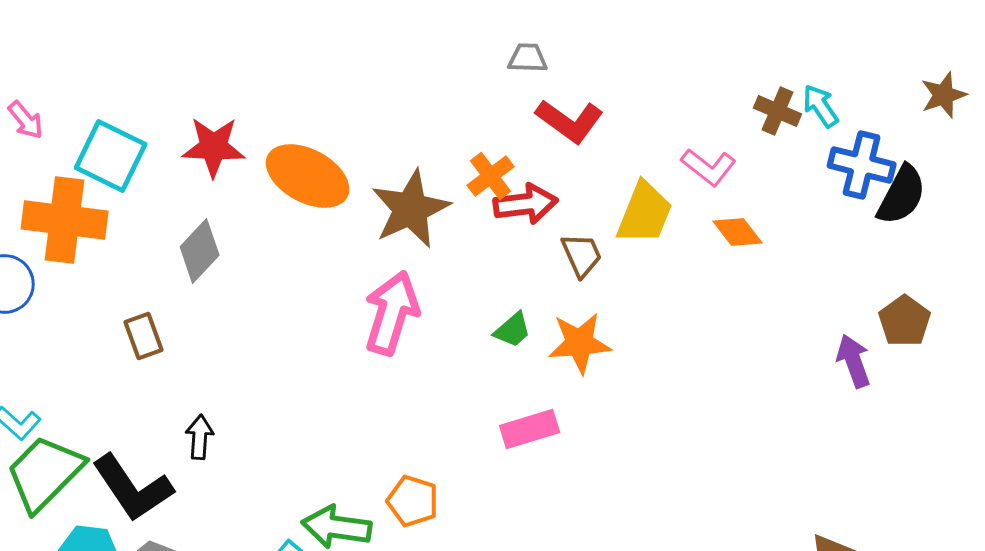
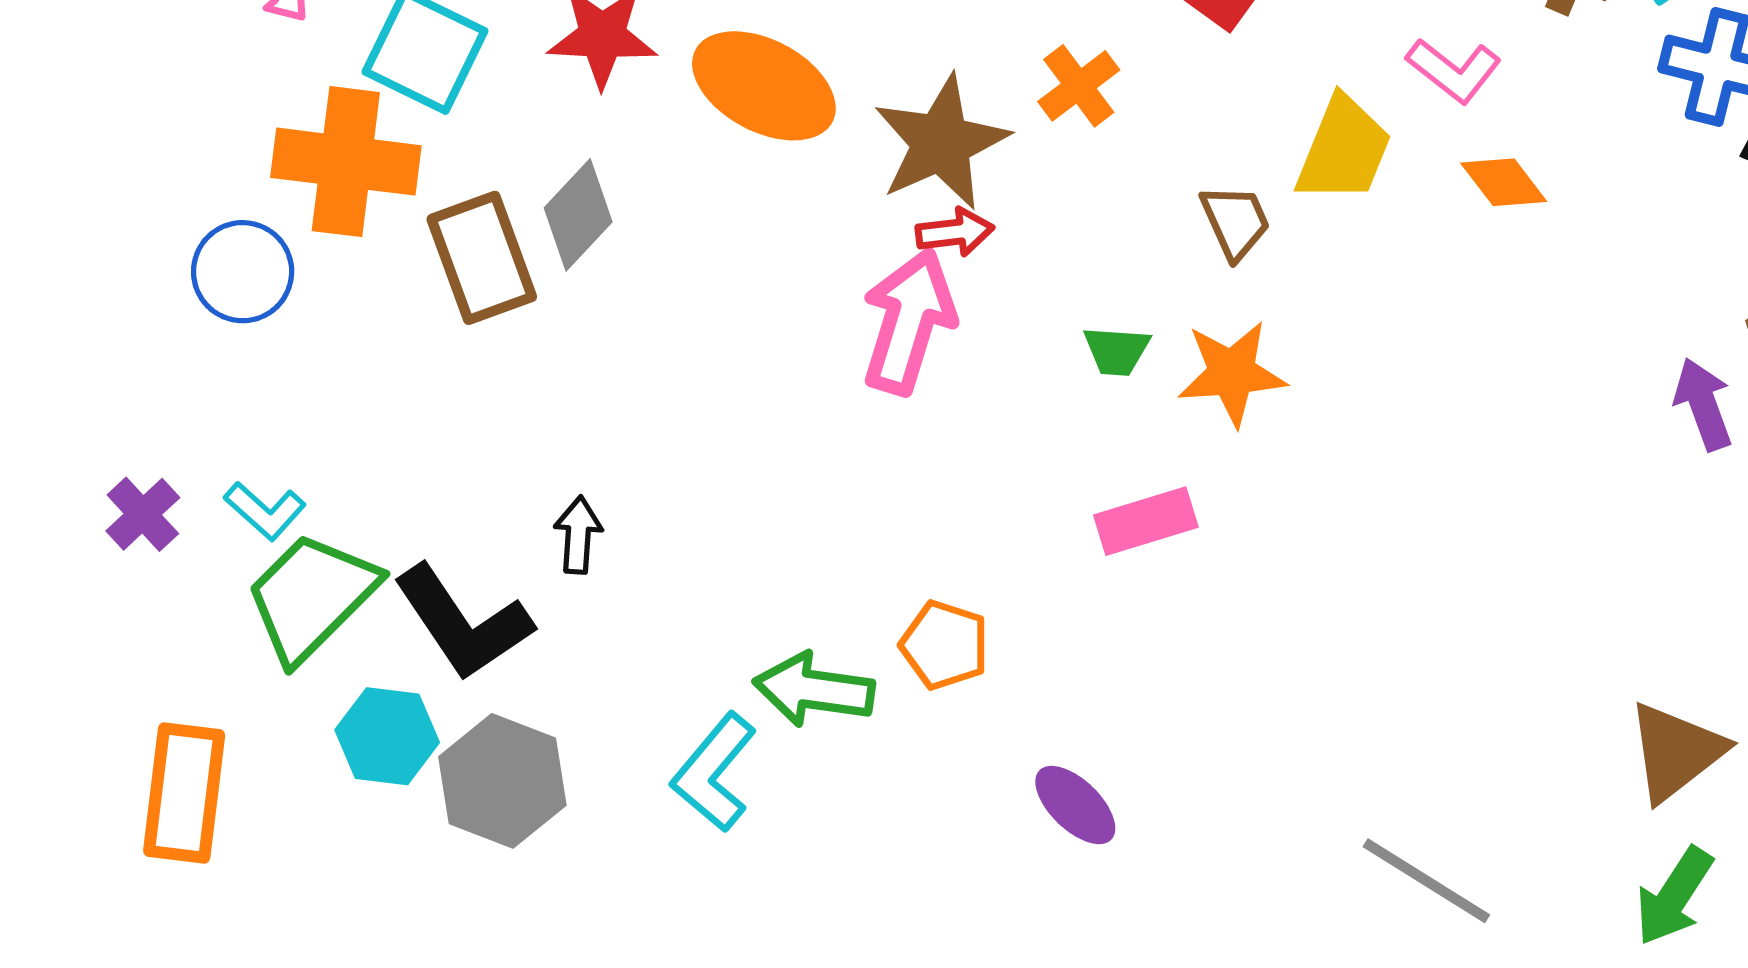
red arrow: (526, 204) -> (955, 232), moved, size x0.7
green trapezoid: (513, 330) -> (1117, 351), turned 45
brown rectangle: (144, 336) -> (482, 258), moved, size x1.6

